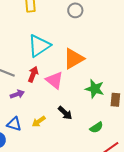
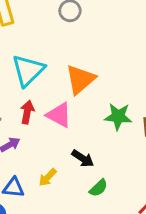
green semicircle: (96, 127) -> (98, 188), moved

